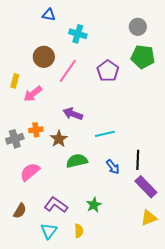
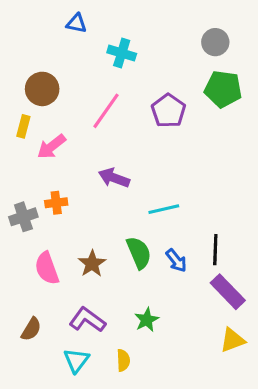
brown circle: (44, 57) -> (42, 89), moved
brown star: (59, 139) -> (92, 264), moved
green semicircle: (77, 161) -> (139, 253), moved, turned 80
pink semicircle: (30, 172) -> (47, 268), turned -70

